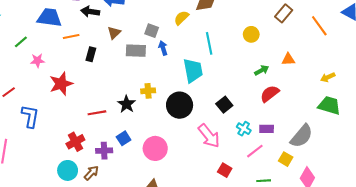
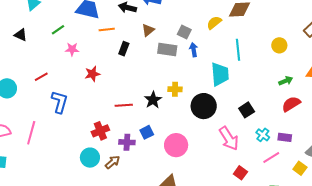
red star: (61, 84) -> (92, 74), size x0.7

